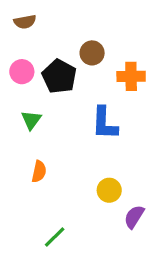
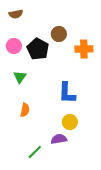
blue L-shape: (105, 123) -> (67, 93), moved
purple semicircle: (134, 217) -> (59, 139), moved, turned 49

